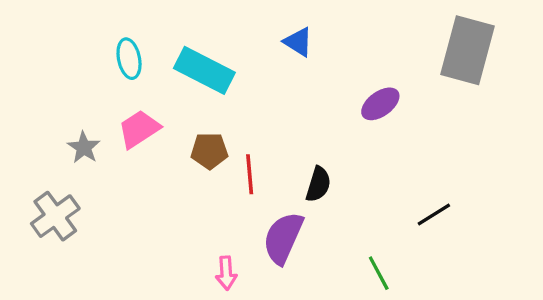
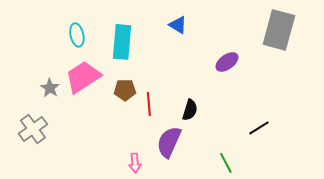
cyan rectangle: (204, 70) -> (122, 42), turned 68
pink trapezoid: (139, 129) -> (83, 77), size x1.4

